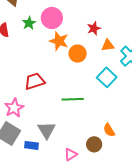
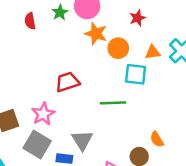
orange triangle: (108, 45) -> (153, 52), moved
cyan square: (107, 77) -> (136, 74), moved, turned -36

